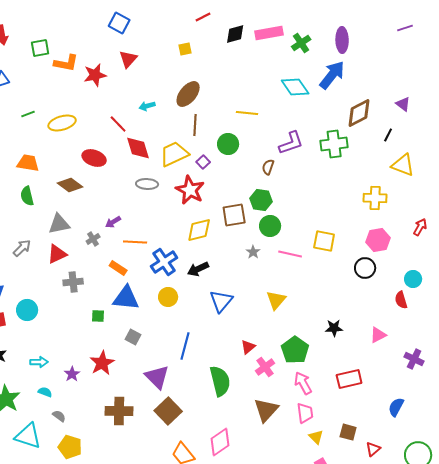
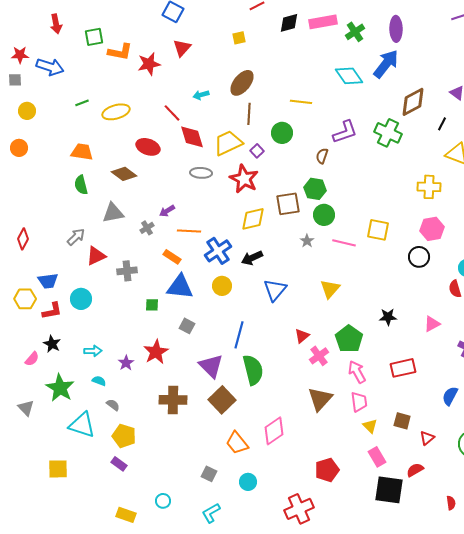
green cross: (334, 144) -> (388, 133), turned 32
red triangle: (57, 254) -> (96, 256), moved
green semicircle: (220, 381) -> (253, 370), moved

